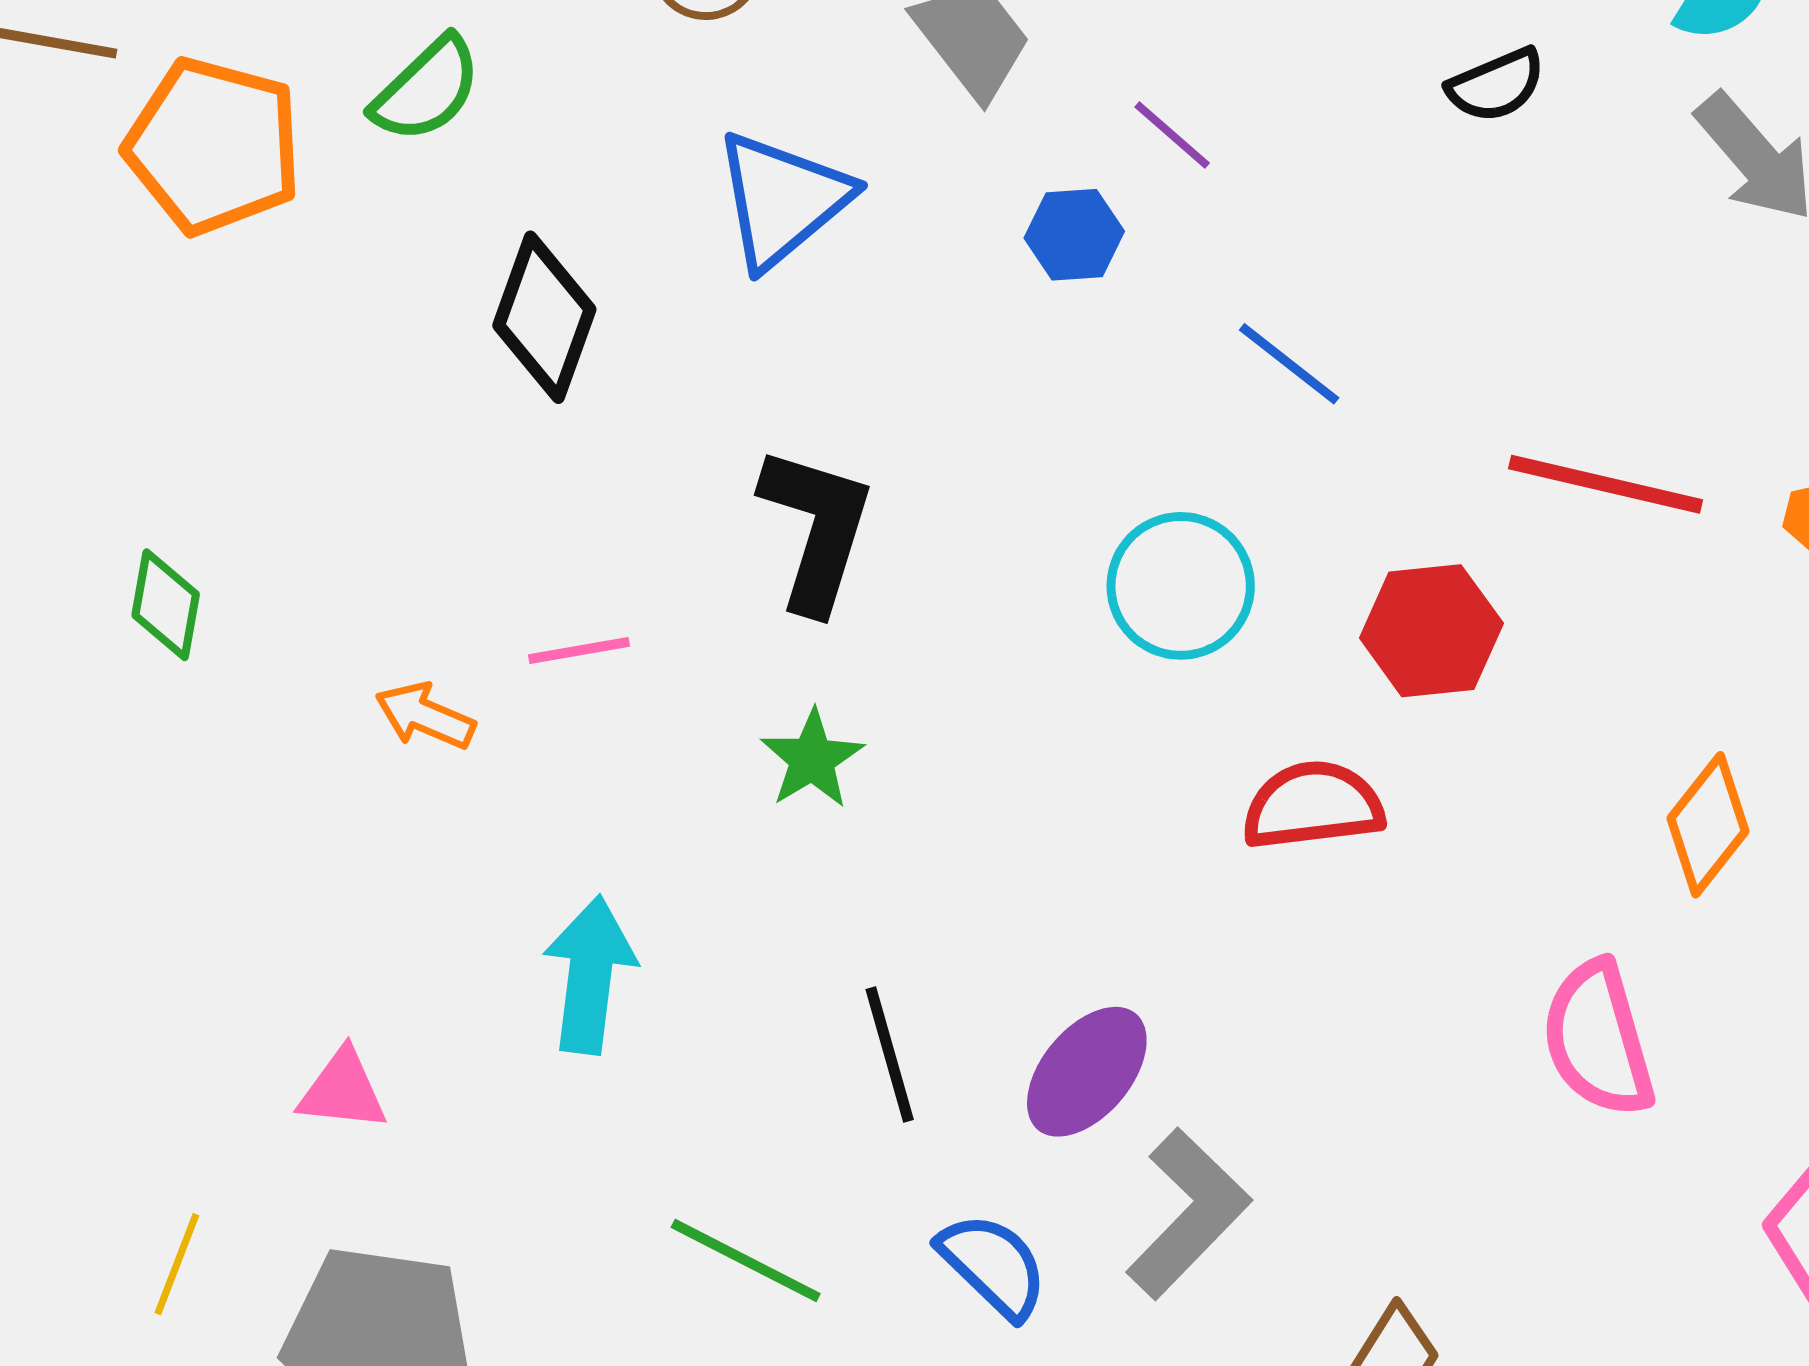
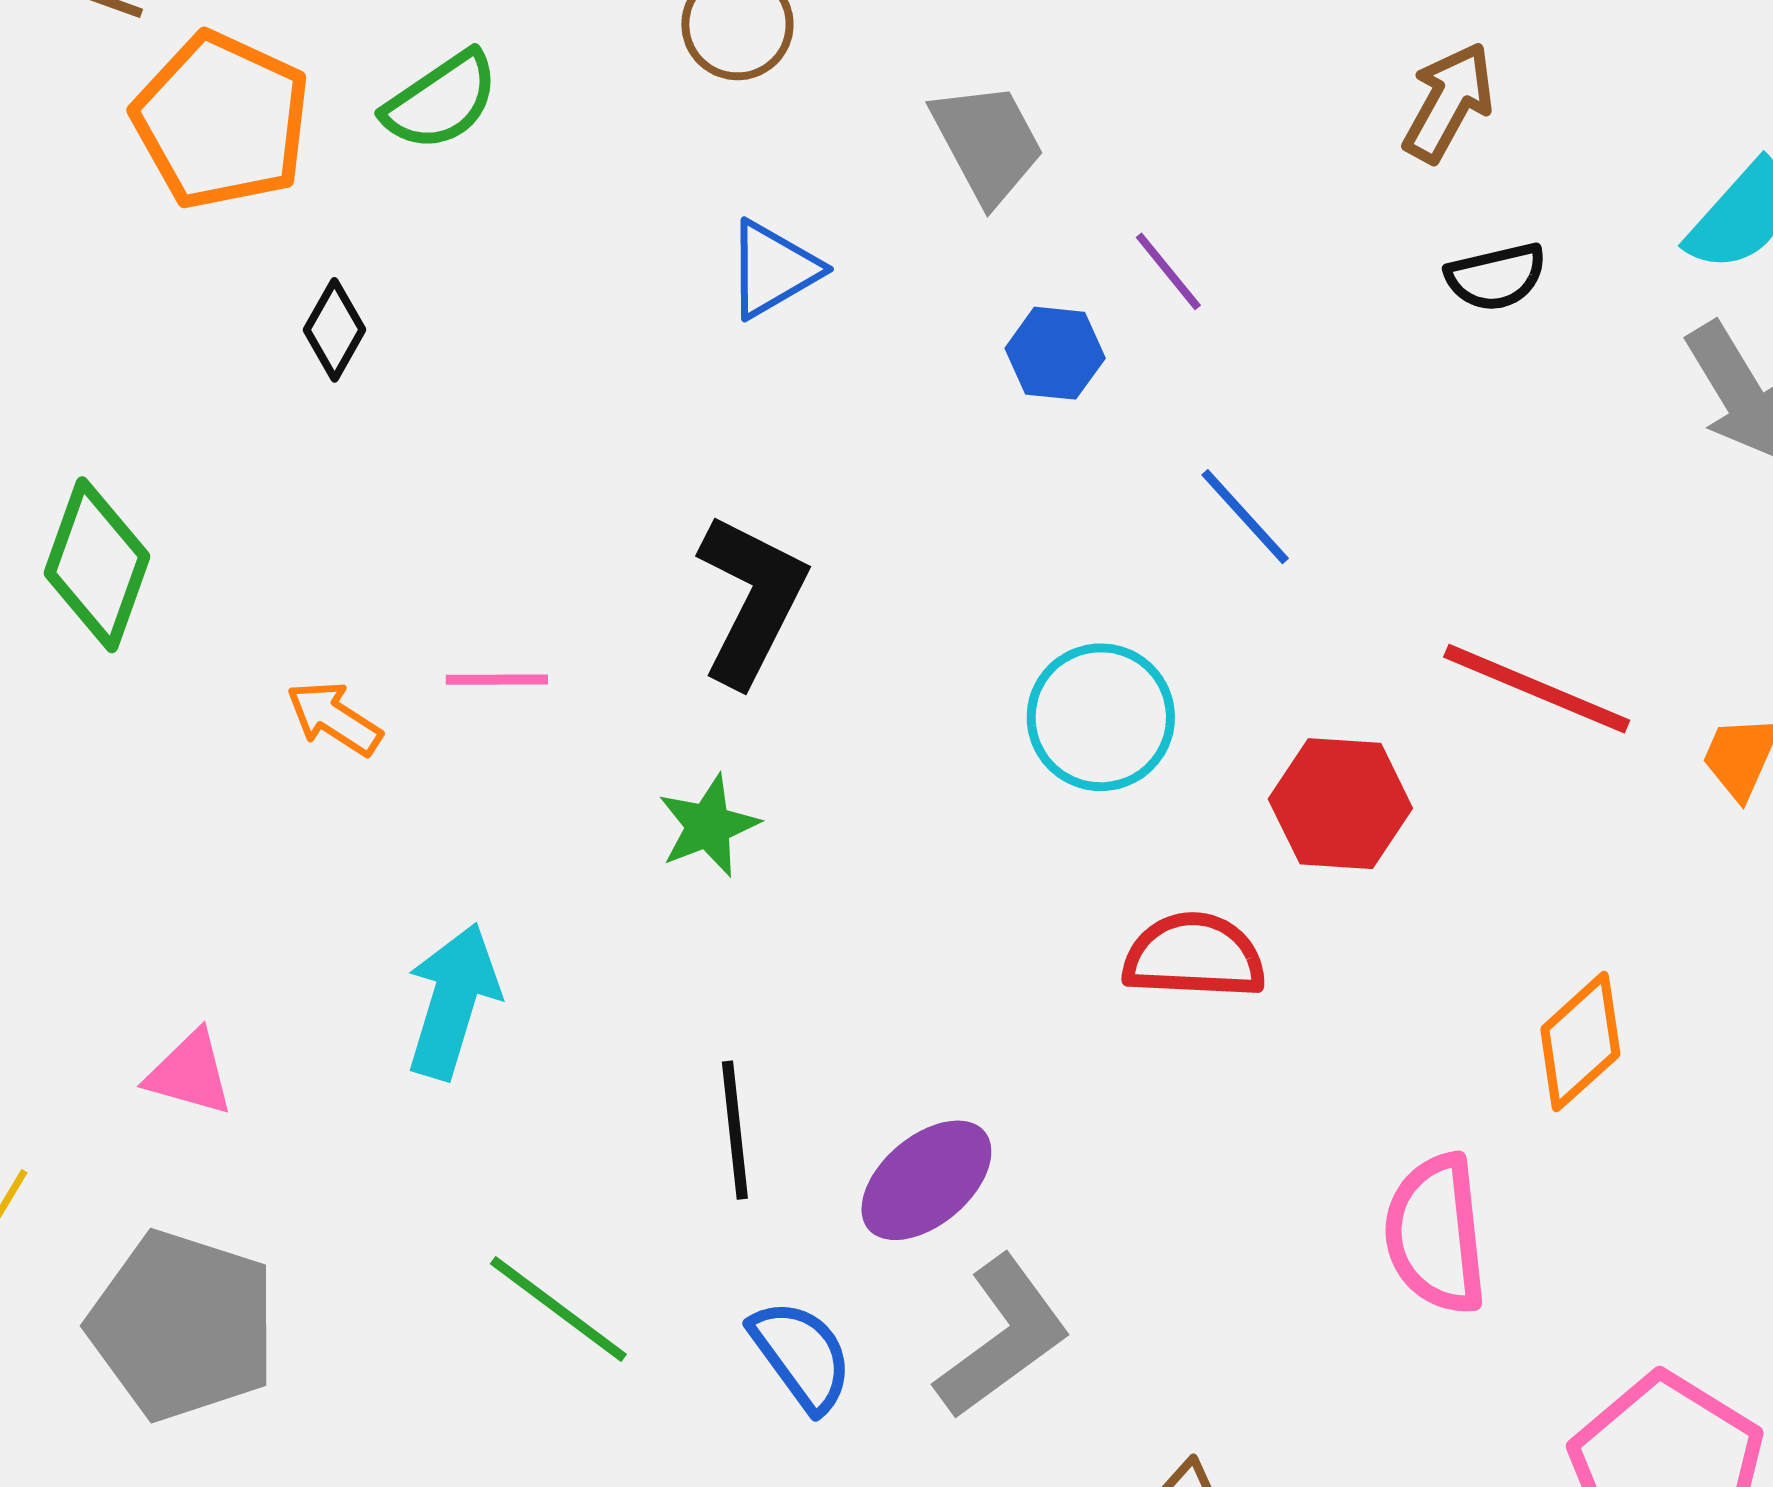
blue triangle: (782, 200) -> (773, 269), size x0.7
black diamond: (544, 317) -> (335, 330), moved, size x0.6
green diamond: (166, 605) -> (97, 565), size x1.5

